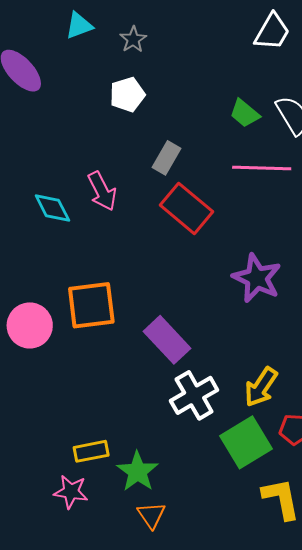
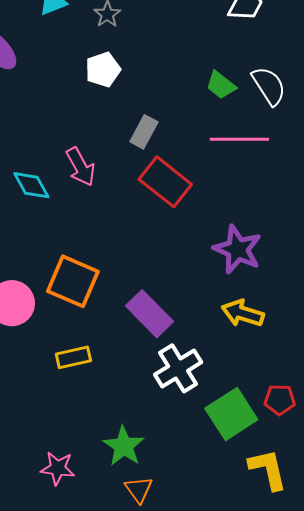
orange square: (91, 305) -> (73, 281), turned 32
yellow arrow: (261, 387) -> (243, 313), moved, turned 75
yellow rectangle: (91, 451) -> (73, 357), moved

